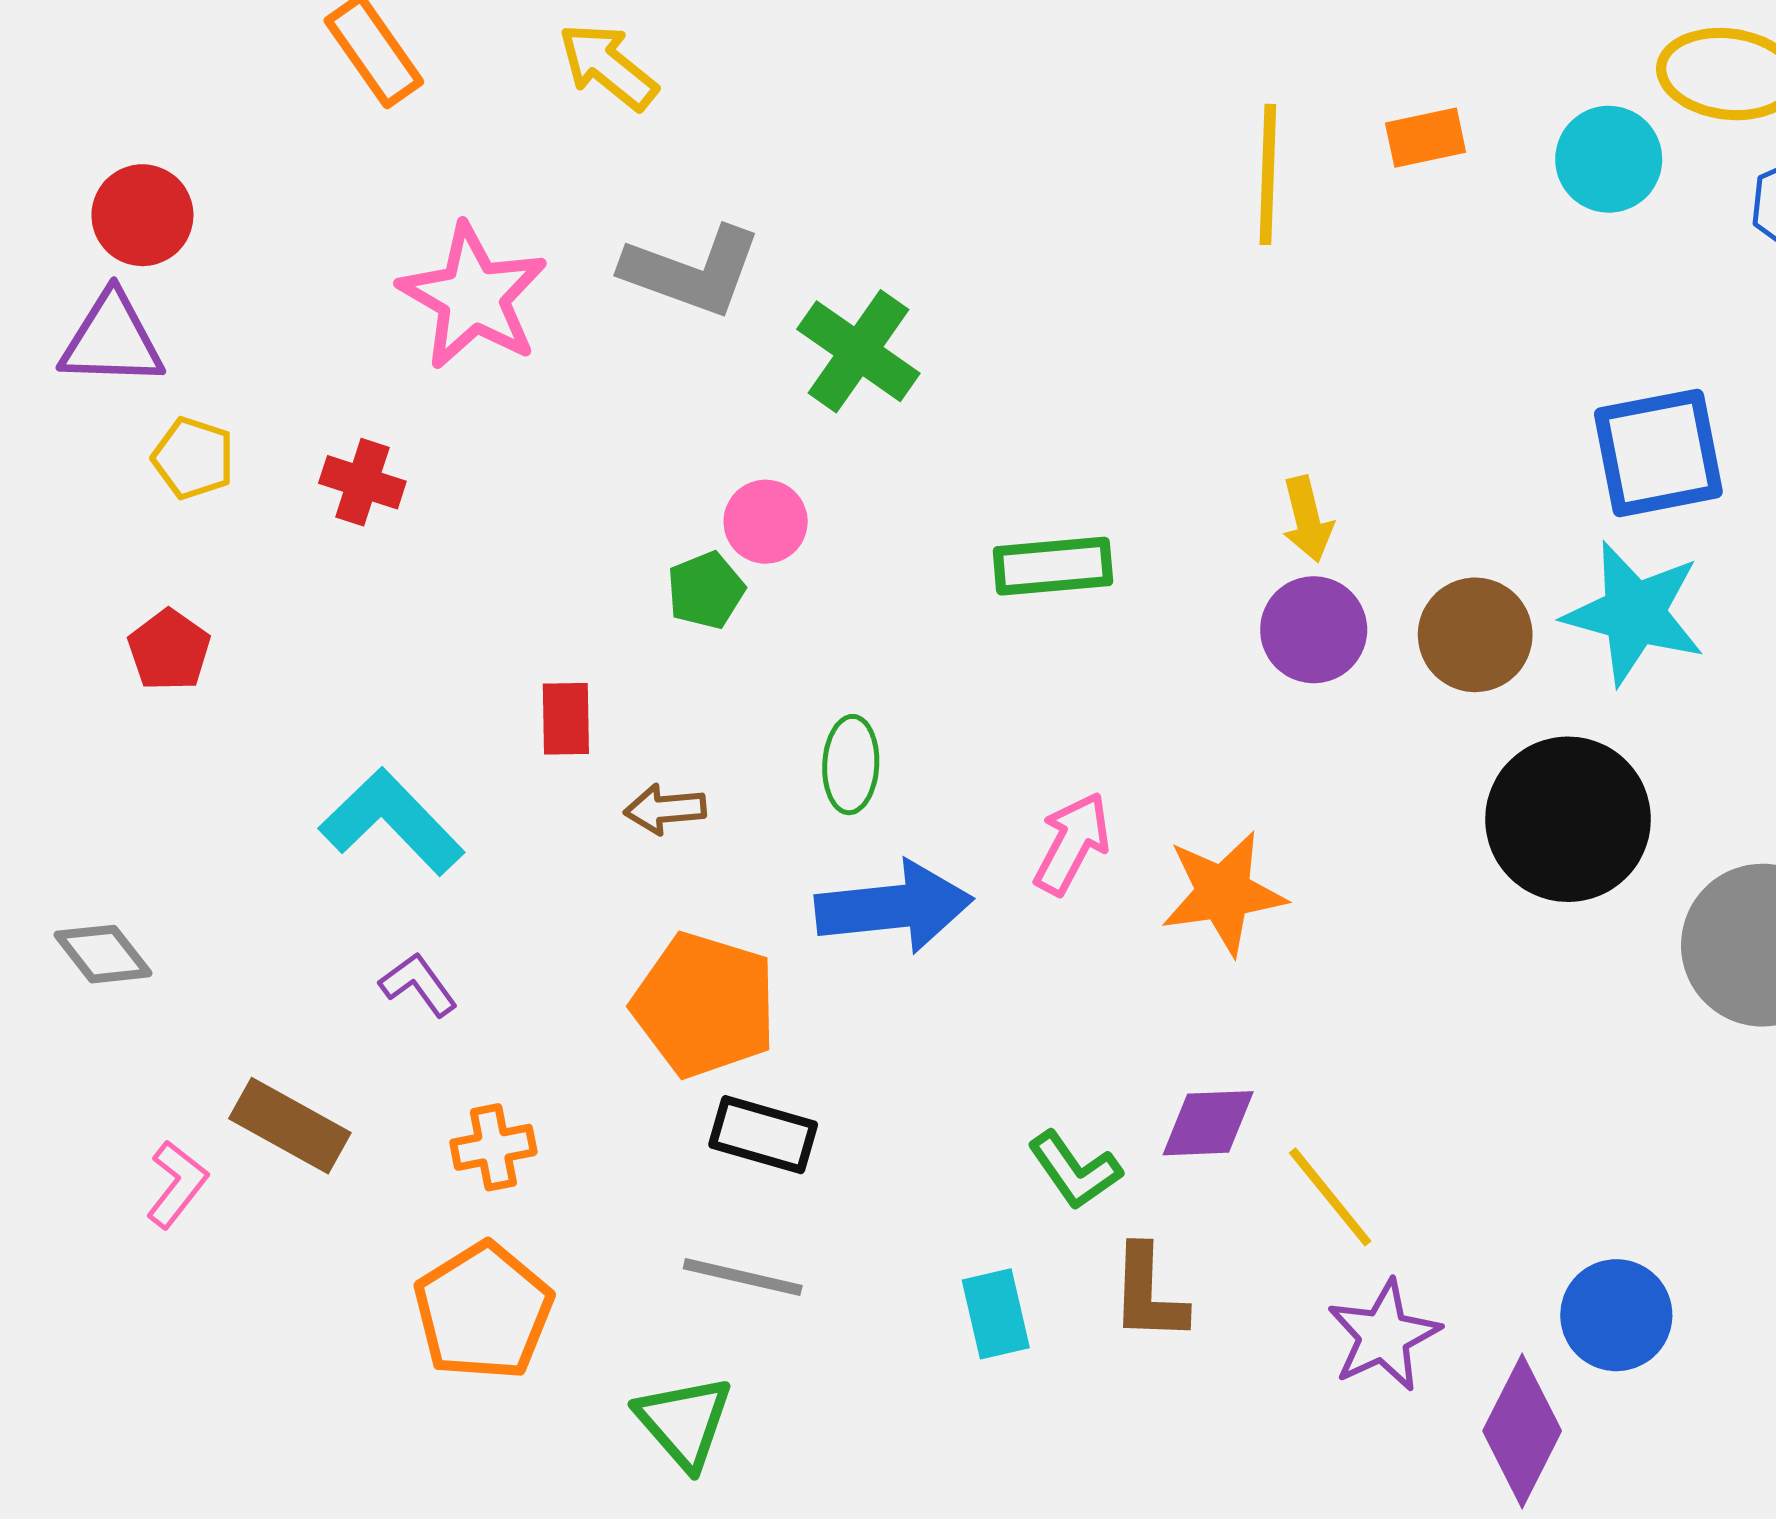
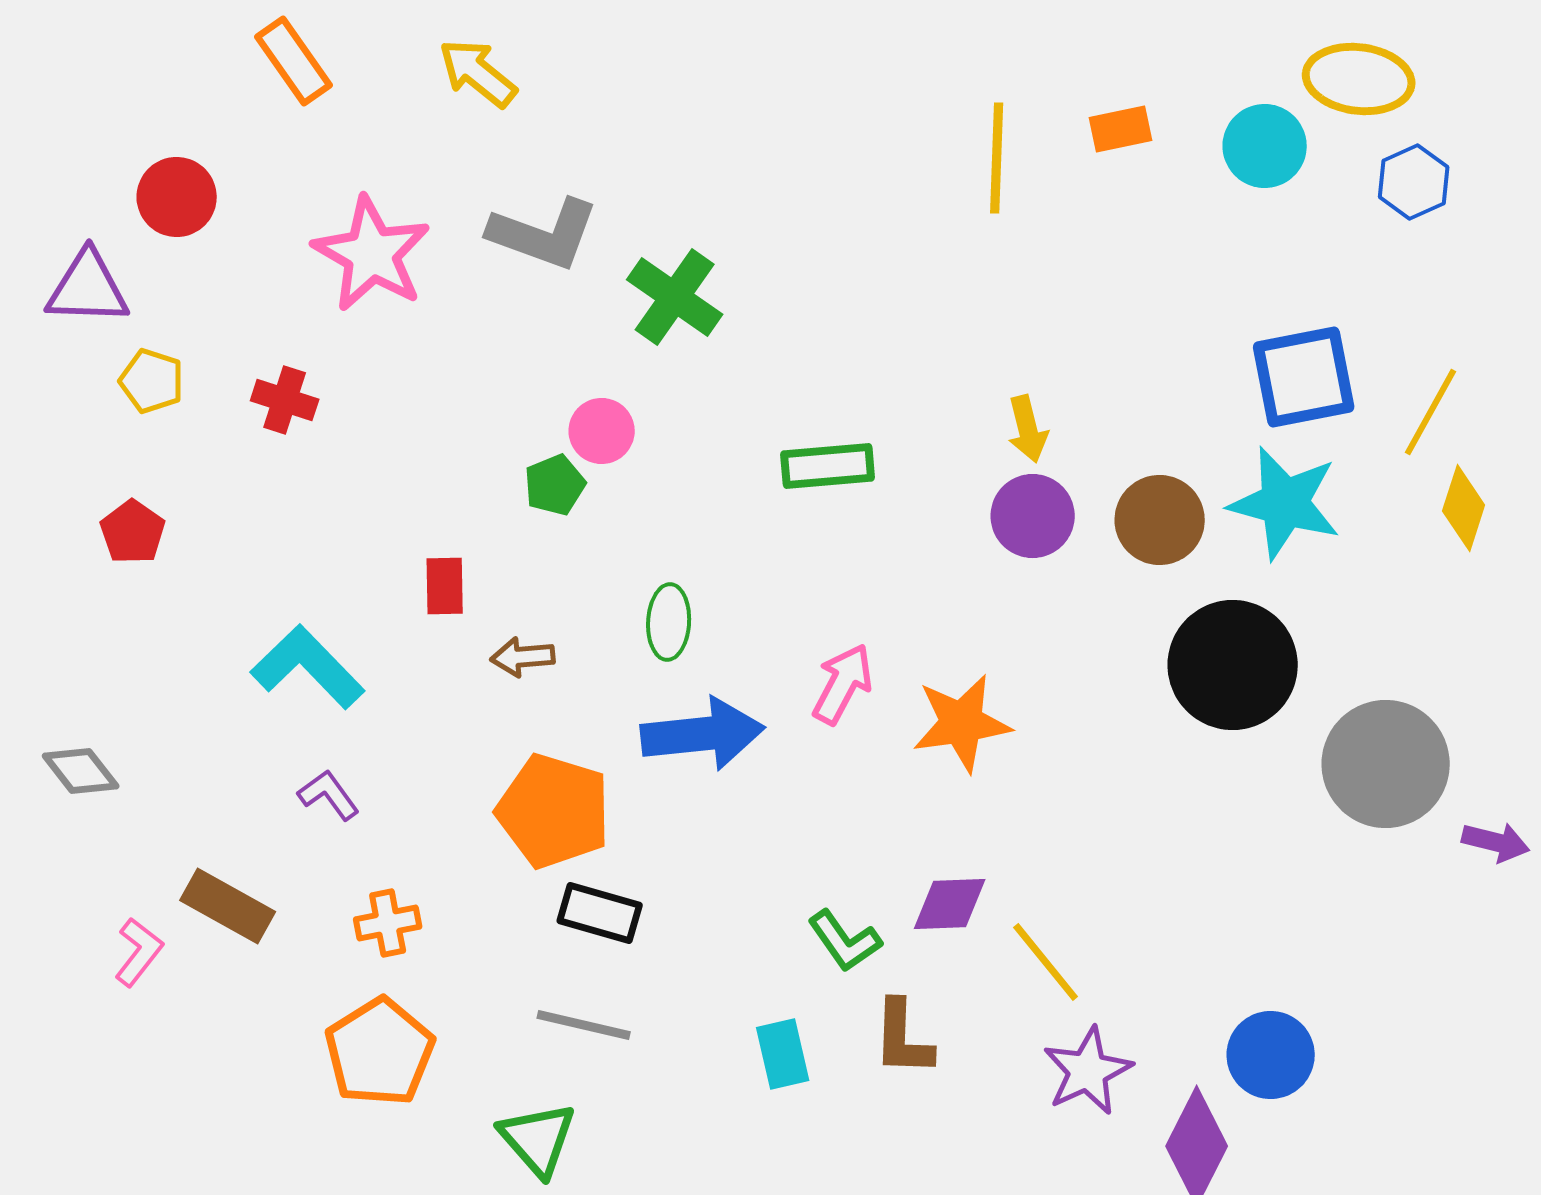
red circle: (142, 215) -> (177, 197), moved

